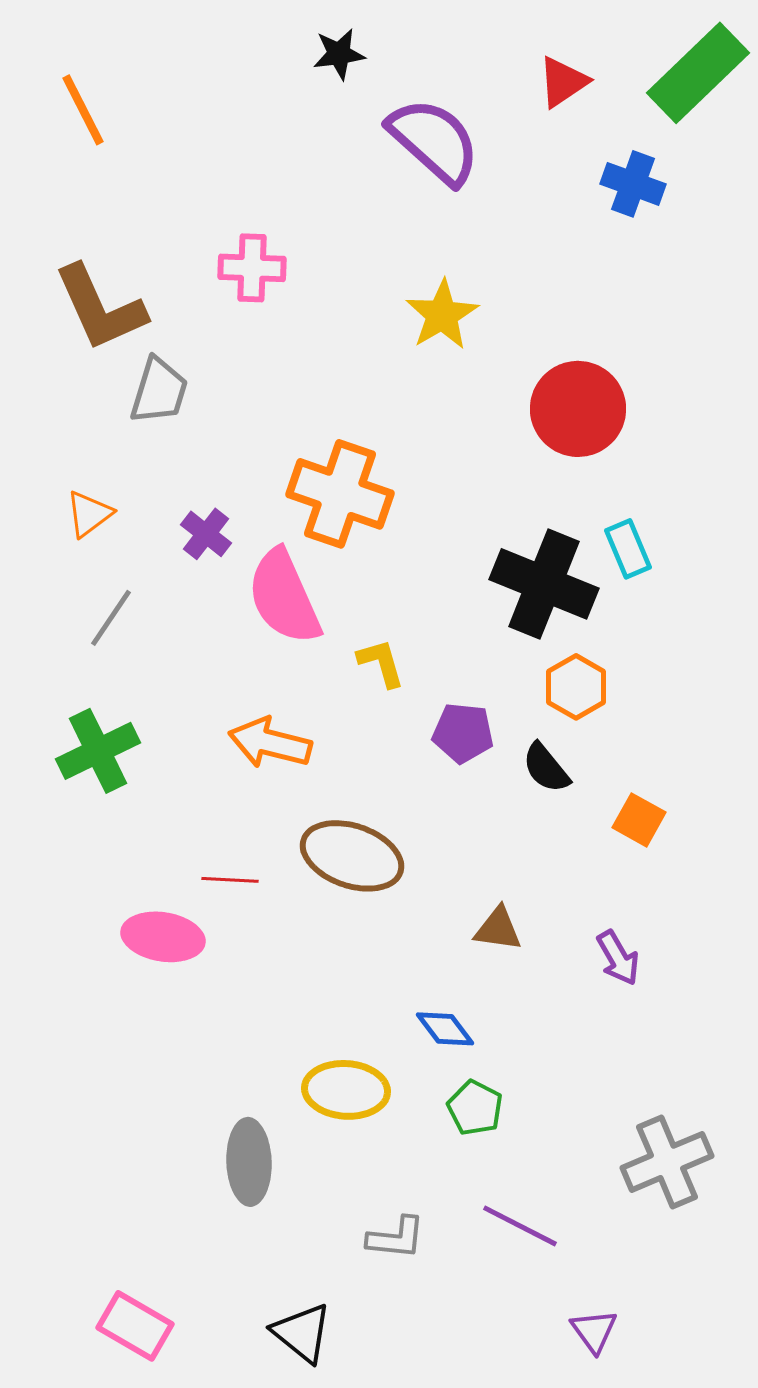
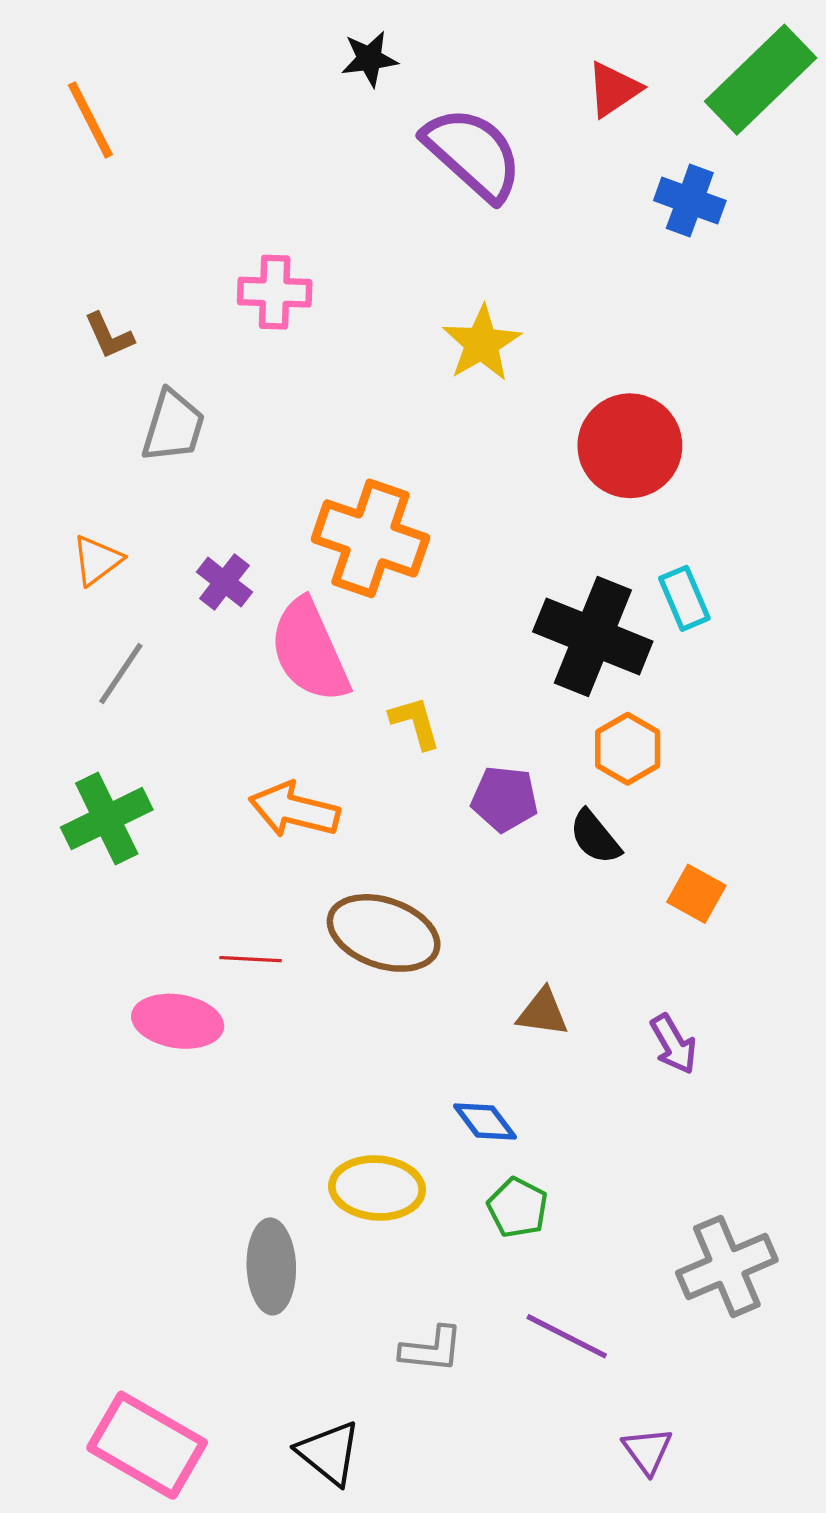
brown L-shape: (100, 308) -> (109, 336), size x0.5
pink rectangle: (135, 1326) -> (147, 1445), size x1.4

